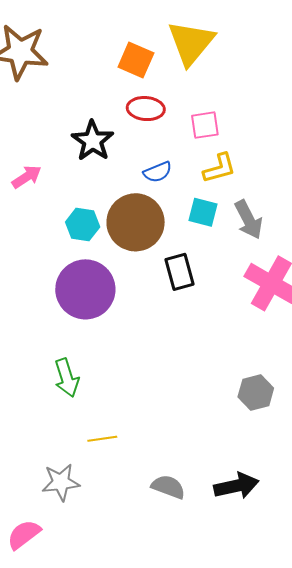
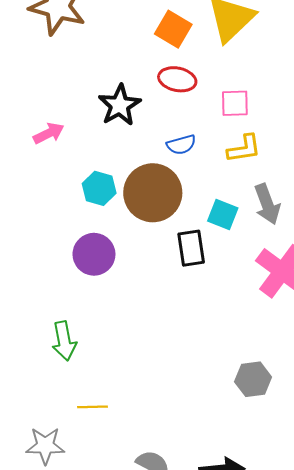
cyan square: (203, 212) -> (223, 215), moved
purple circle: (85, 289) -> (94, 254), size x0.7

